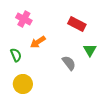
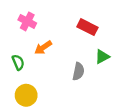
green triangle: (90, 50) -> (102, 57), turned 32
gray semicircle: (69, 63) -> (78, 71), turned 49

